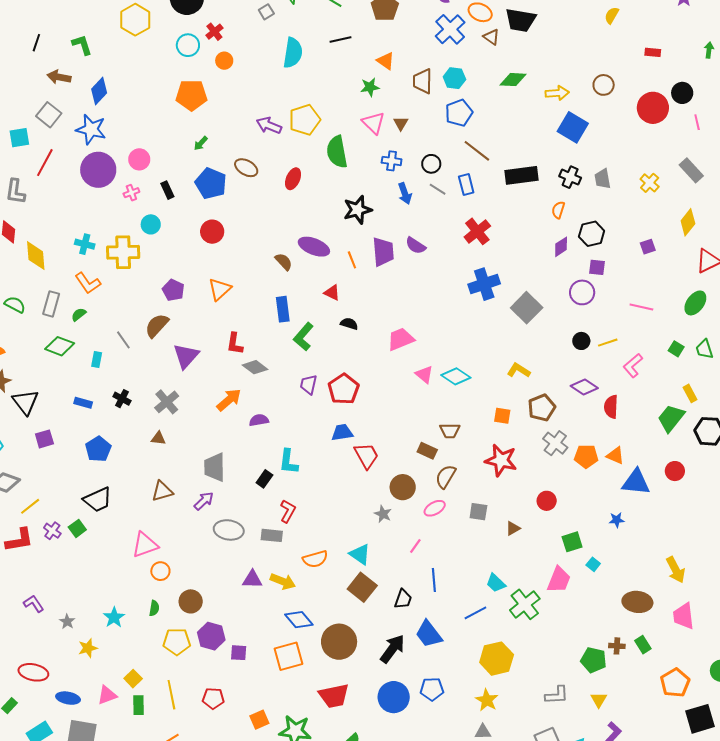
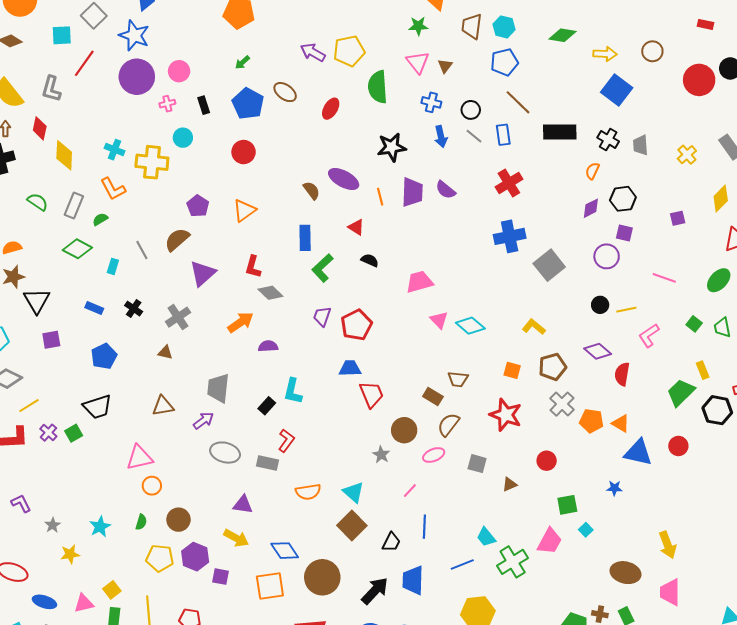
yellow arrow: (283, 581) -> (236, 538), moved
blue trapezoid: (429, 634) -> (413, 580), turned 32

